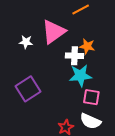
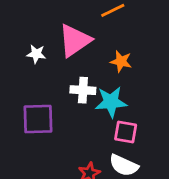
white cross: (75, 56) -> (83, 90), moved
purple square: (28, 89) -> (38, 119), turned 30

